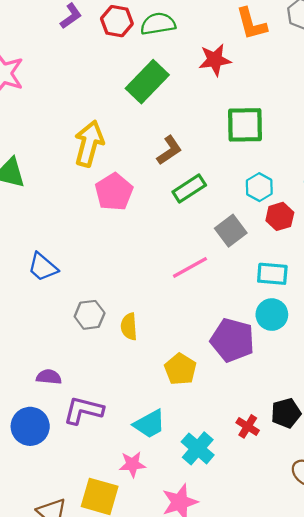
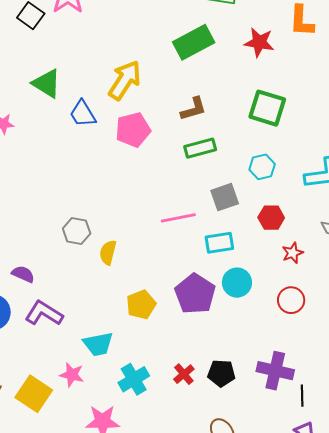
red hexagon: (280, 216) -> (271, 218), moved
blue trapezoid: (43, 267) -> (83, 114), moved
cyan rectangle: (272, 274) -> (219, 243), moved, turned -32

